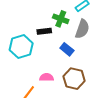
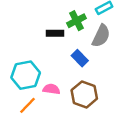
green cross: (61, 19) -> (76, 21), turned 35
cyan hexagon: (21, 47) -> (26, 75), moved

